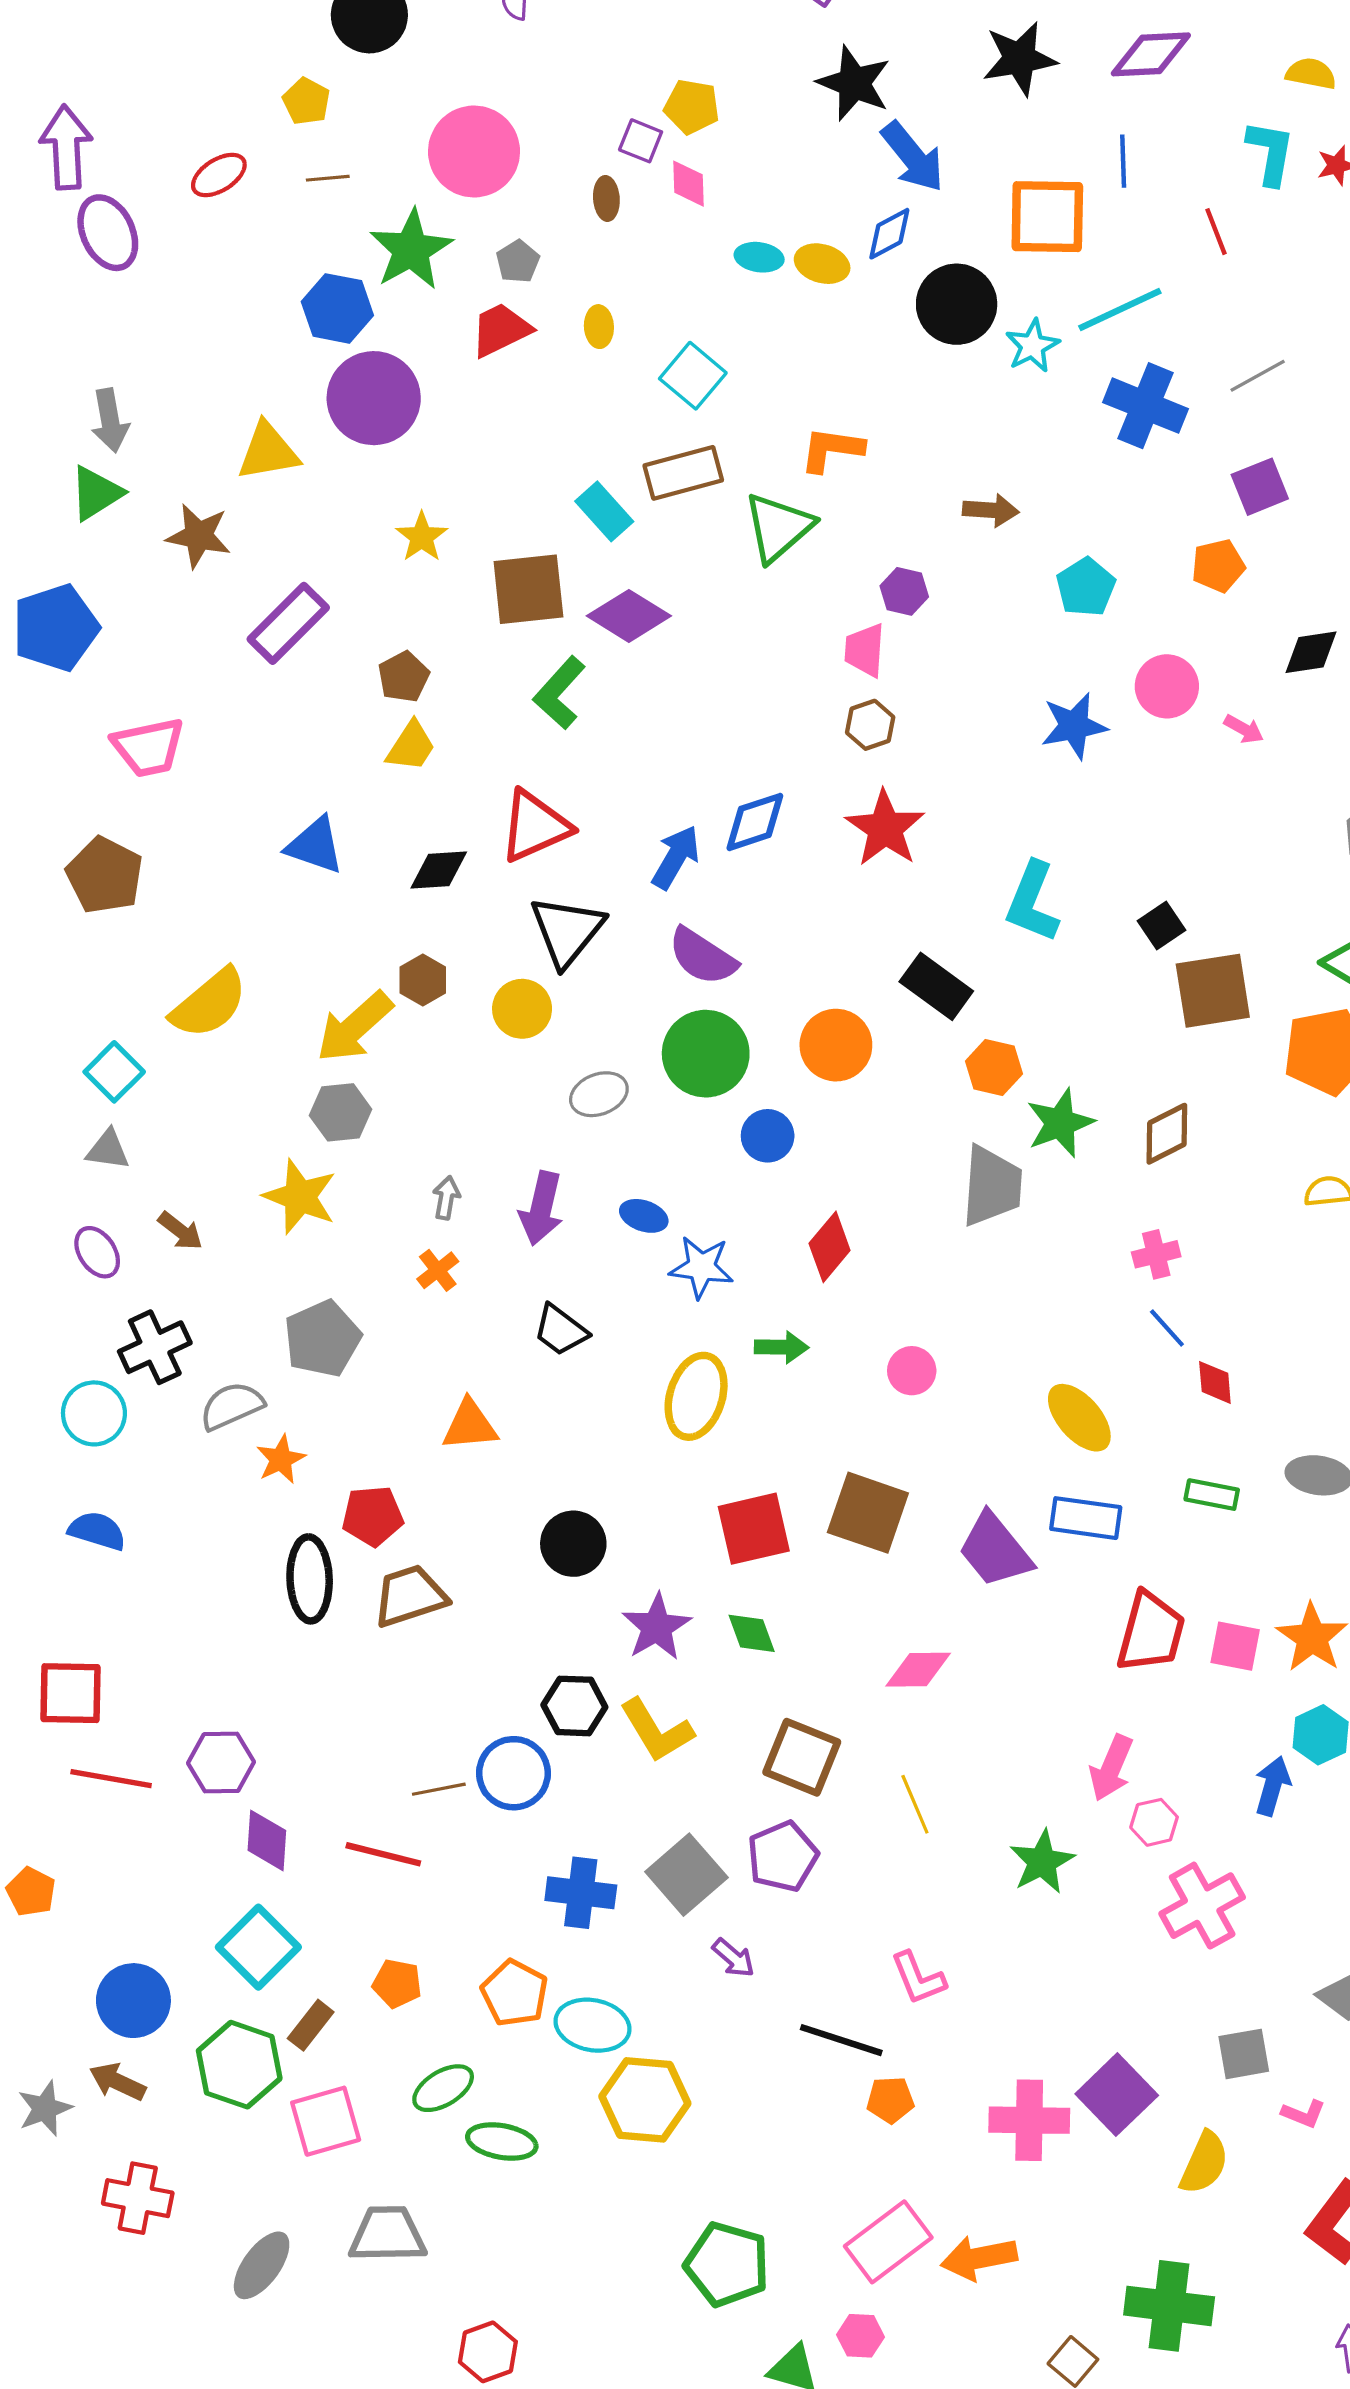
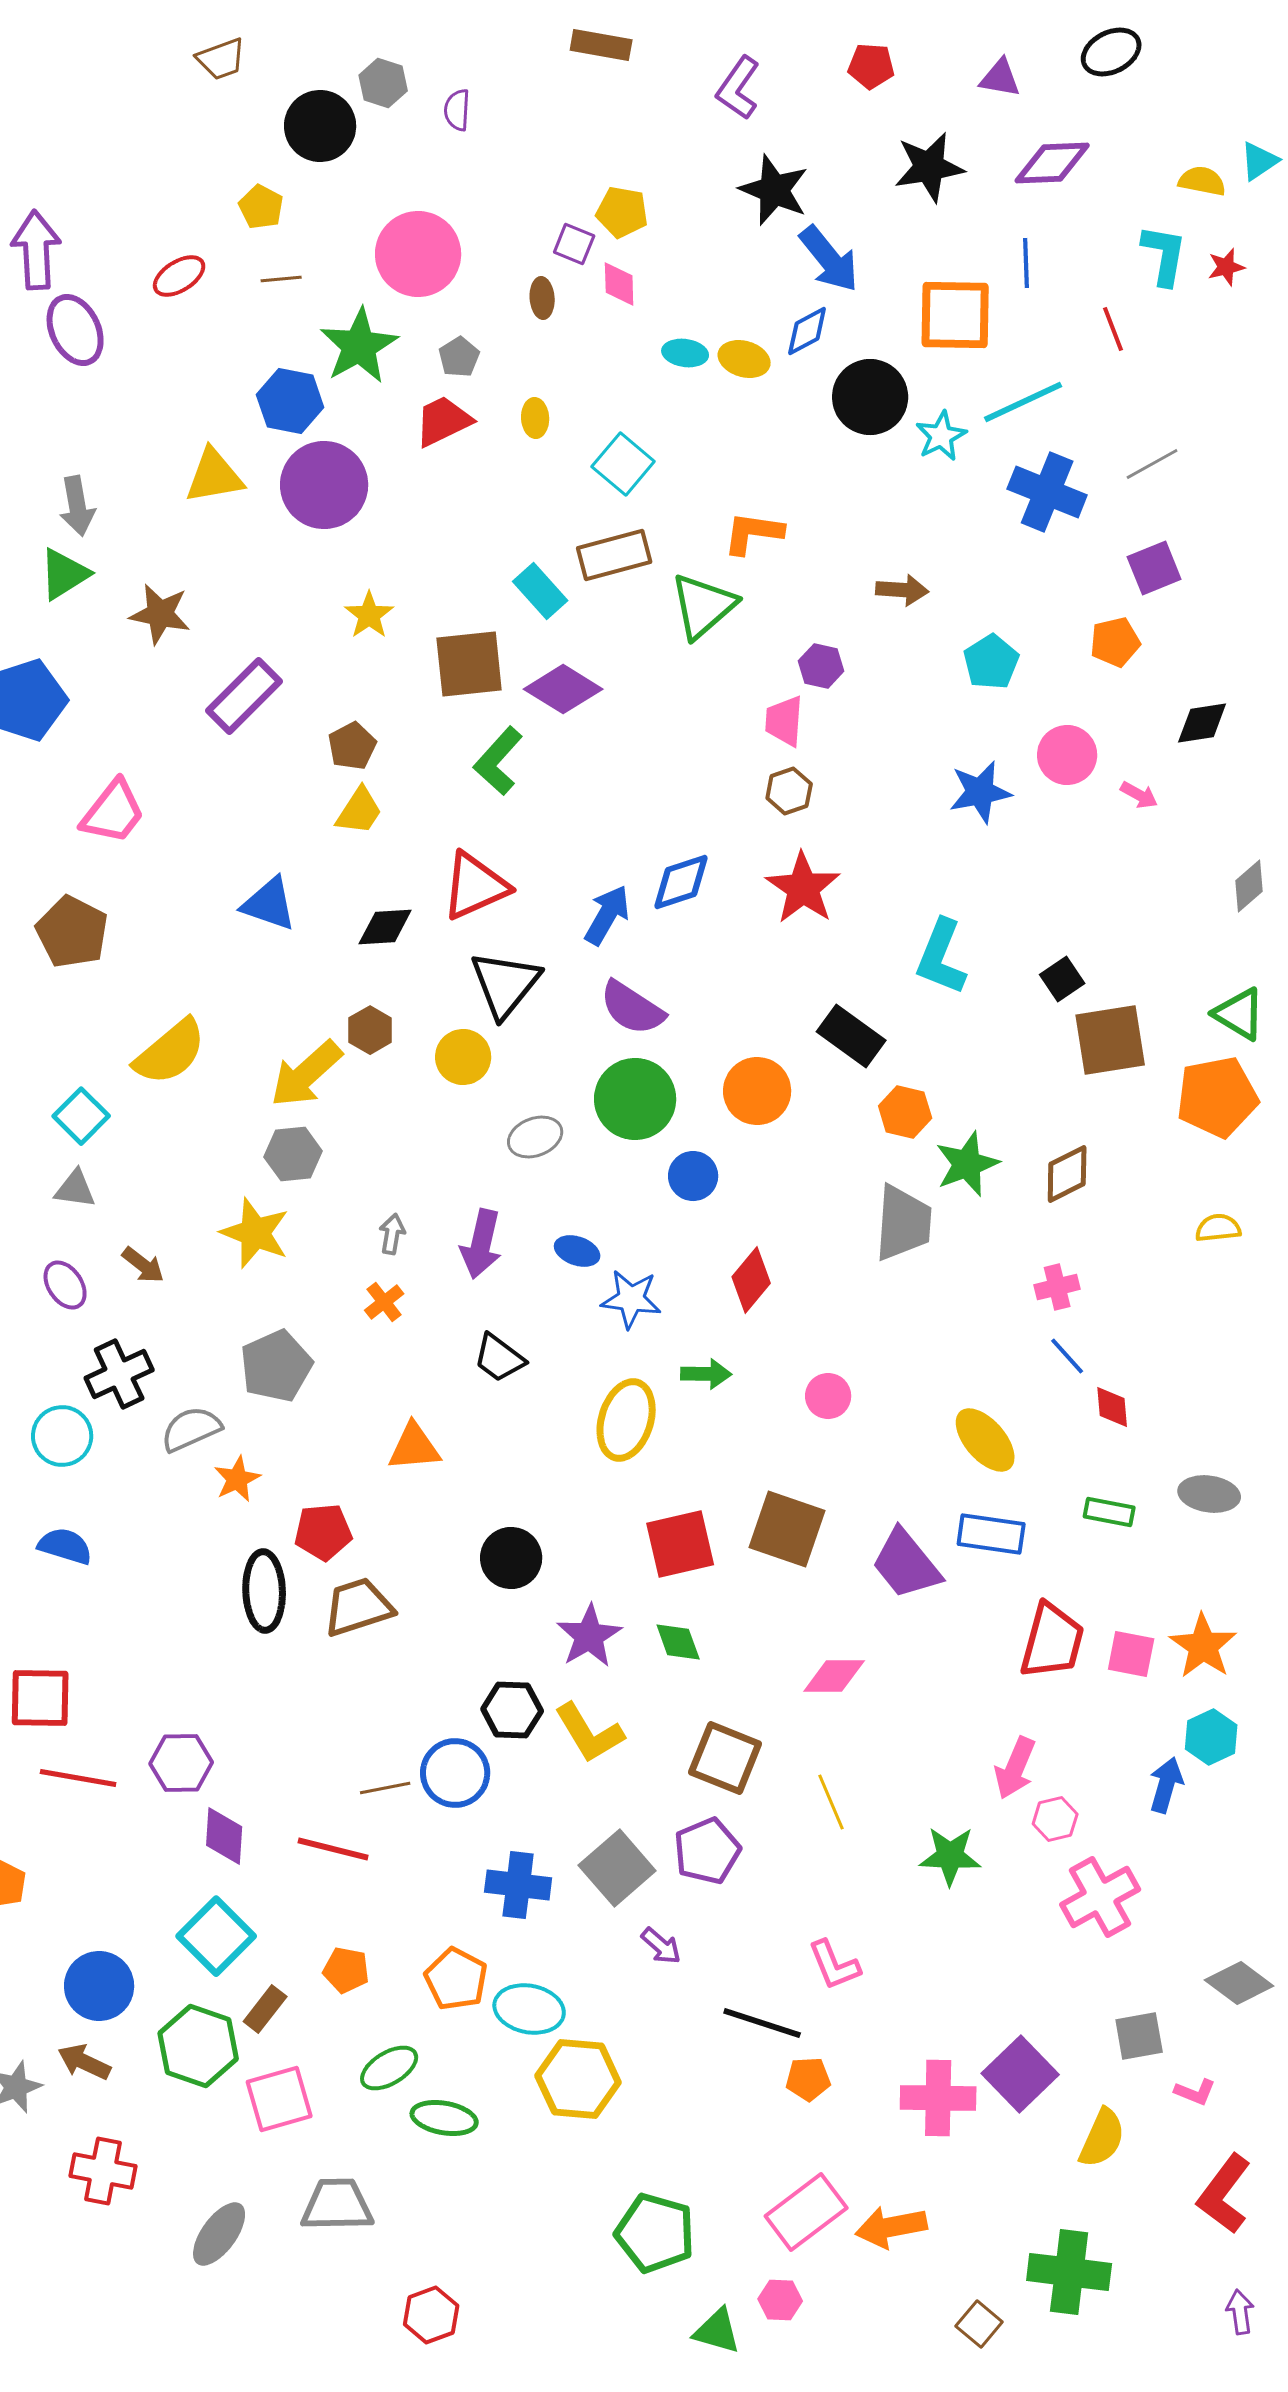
yellow triangle: (268, 452) -> (214, 476), moved
pink trapezoid: (148, 747) -> (113, 812), turned -40
green star: (1042, 1862) -> (950, 1856), turned 30

